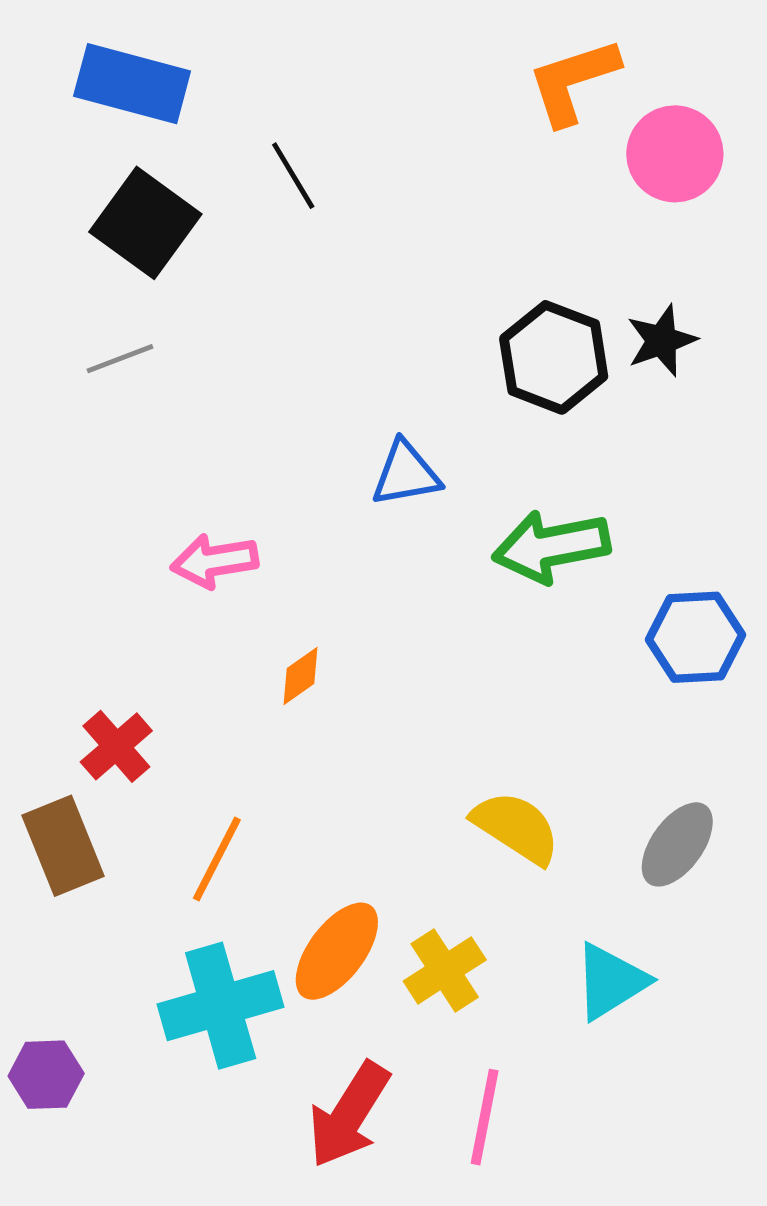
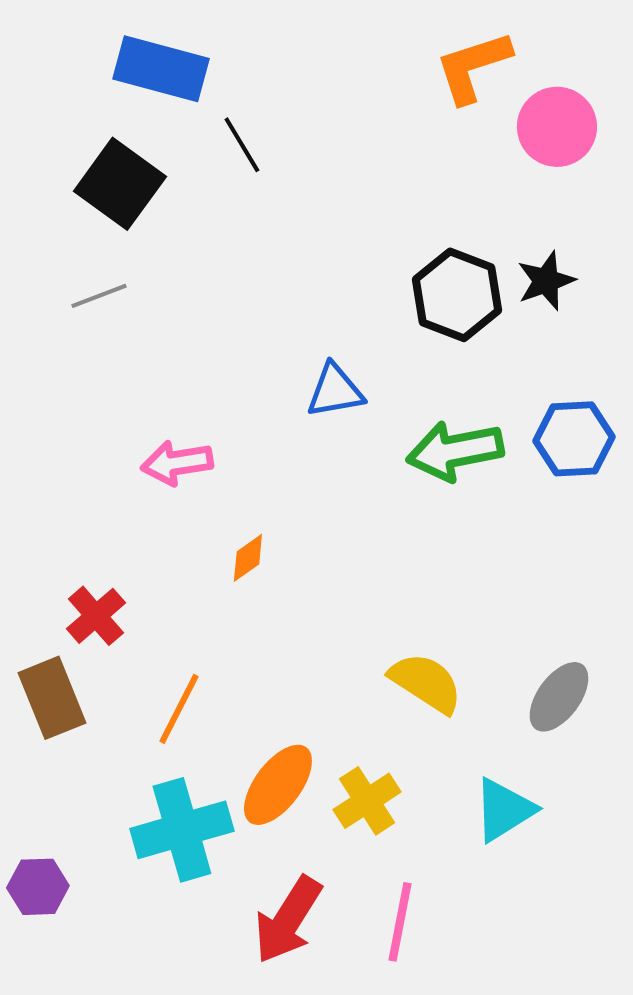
blue rectangle: (132, 84) -> (161, 69), moved
blue hexagon: (695, 637) -> (574, 439), moved

